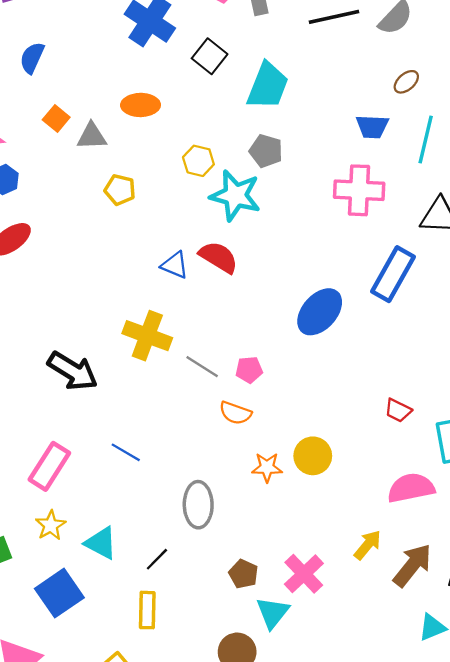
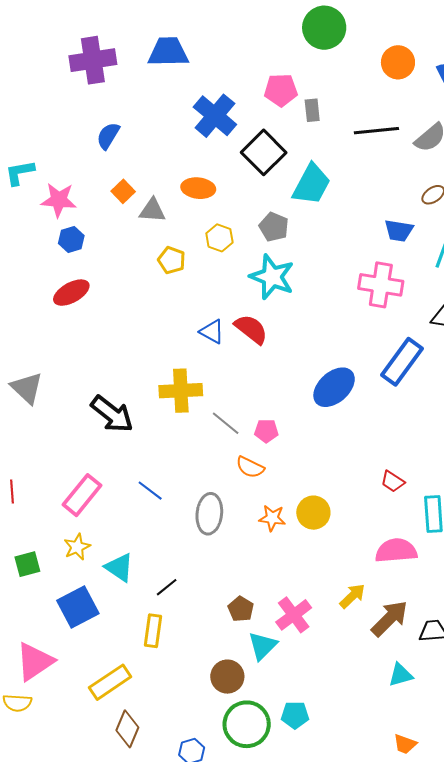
black square: (210, 56) -> (264, 152), size x1.4
gray pentagon: (266, 151) -> (274, 227), moved
yellow hexagon: (198, 161) -> (219, 238), moved
yellow cross: (147, 336) -> (181, 391), turned -30
gray ellipse: (198, 505) -> (209, 514), moved

